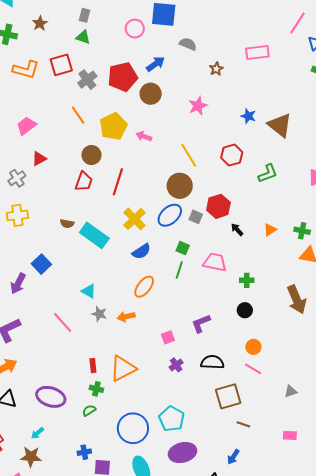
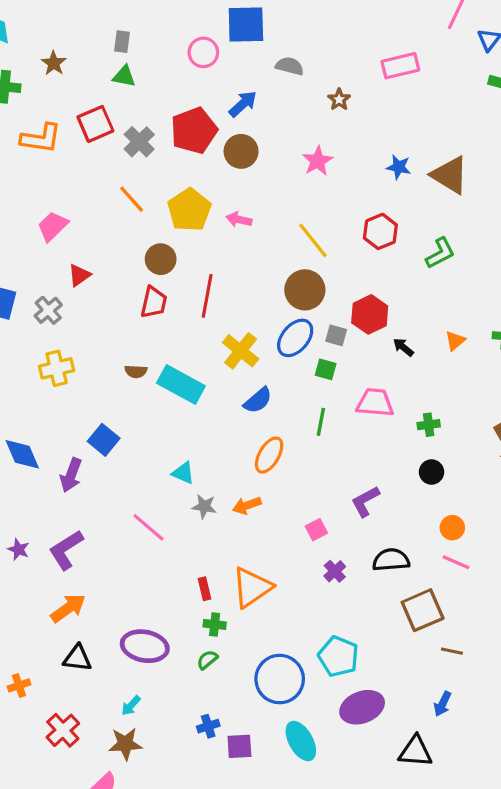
green square: (183, 248) -> (326, 369), moved

